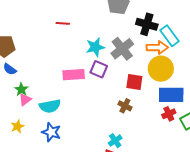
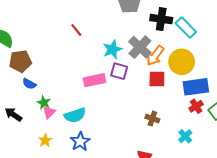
red line: (63, 23) -> (76, 30), turned 56
orange arrow: (157, 48) -> (155, 56), moved, turned 135
brown cross: (125, 106) -> (152, 119), moved
blue star: (51, 132) -> (80, 141), turned 30
cyan cross: (115, 141) -> (185, 136), moved

